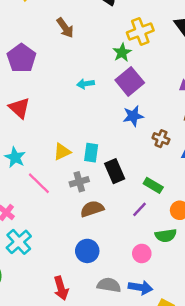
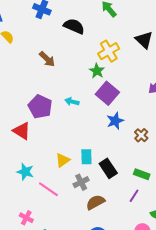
purple pentagon: (21, 58) -> (40, 107), moved
cyan arrow: (86, 84) -> (72, 102), turned 32
brown cross: (161, 139) -> (141, 135), turned 32

